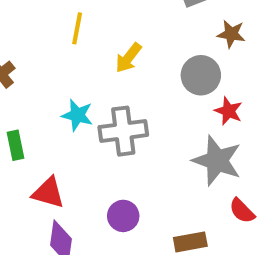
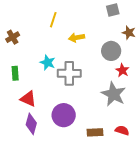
yellow arrow: (128, 58) -> (77, 38), turned 35
red semicircle: (242, 211) -> (122, 130), moved, turned 144
purple circle: (123, 216) -> (64, 115), size x1.5

